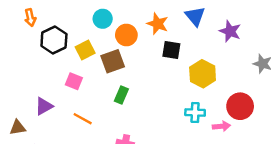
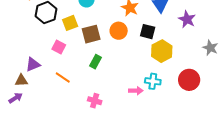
orange circle: (126, 35) -> (119, 31), moved
black square: (171, 50) -> (148, 32), moved
pink arrow: (221, 126) -> (136, 91), moved
brown triangle: (18, 127) -> (21, 80), moved

